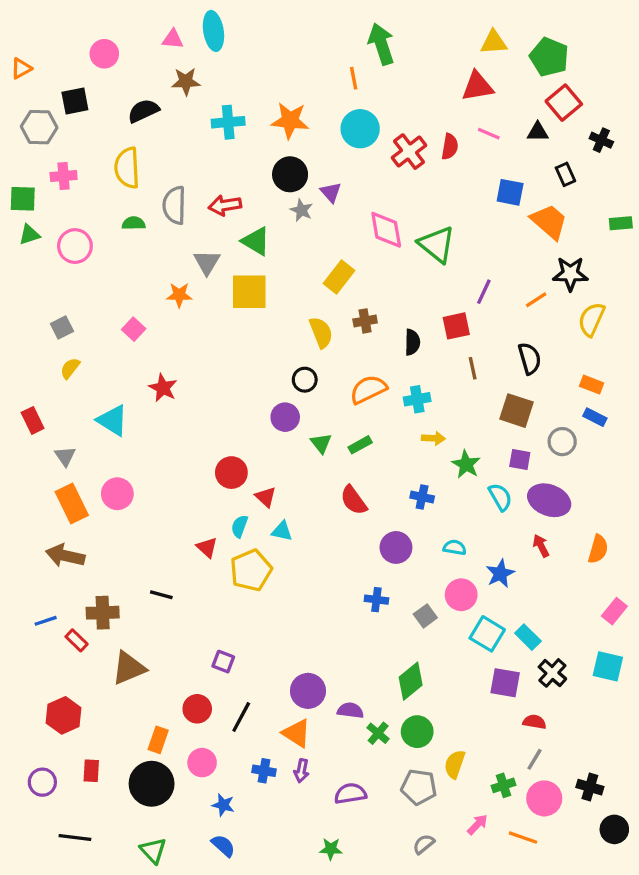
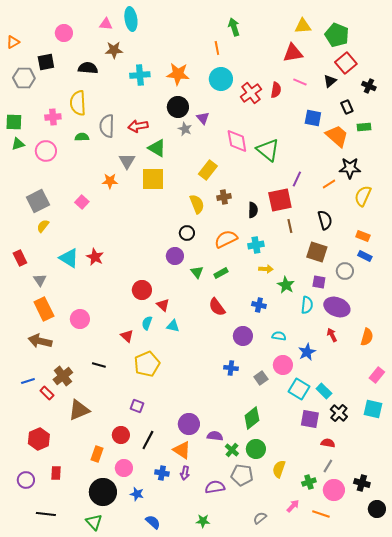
green arrow: (381, 44) -> (234, 27), size x0.7
black semicircle: (143, 111) -> (88, 68), turned 30
black triangle: (538, 132) -> (330, 81), turned -40
pink cross: (64, 176) -> (53, 117), moved
green rectangle: (621, 223) -> (364, 127), moved
red square: (456, 326) -> (280, 200), size x1.4
gray square: (62, 328) -> (38, 201), size x1.6
red star: (163, 388) -> (95, 257), moved
pink circle: (117, 494) -> (80, 319), moved
cyan semicircle: (500, 497) -> (307, 305), turned 36
yellow pentagon: (251, 570) -> (147, 364), moved
brown cross: (103, 613) -> (63, 376), turned -36
black circle: (152, 784) -> (103, 492), moved
gray pentagon: (419, 787) -> (242, 475), moved
blue semicircle: (223, 846) -> (153, 522), moved

